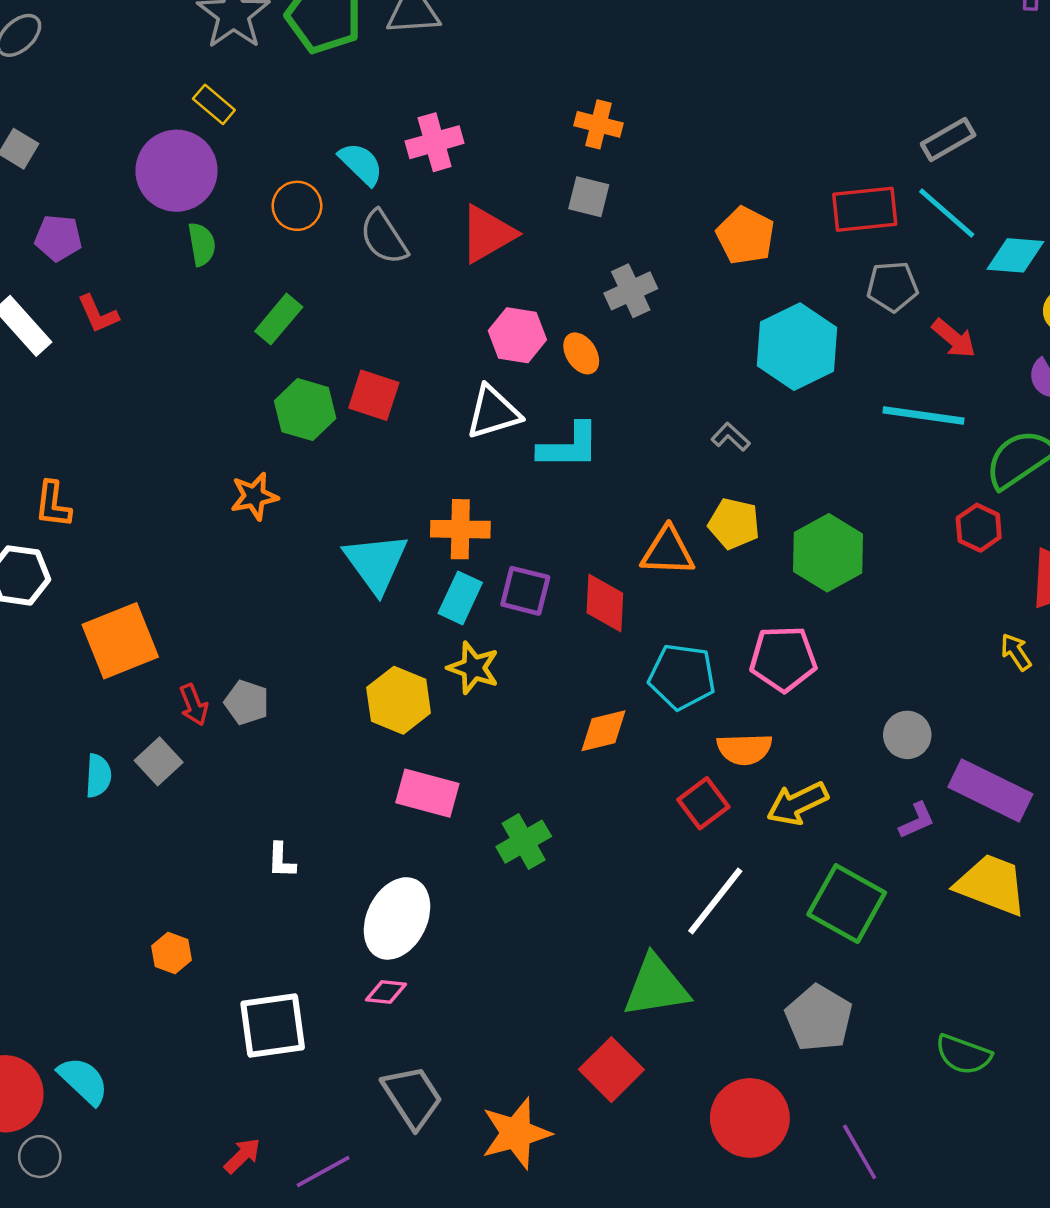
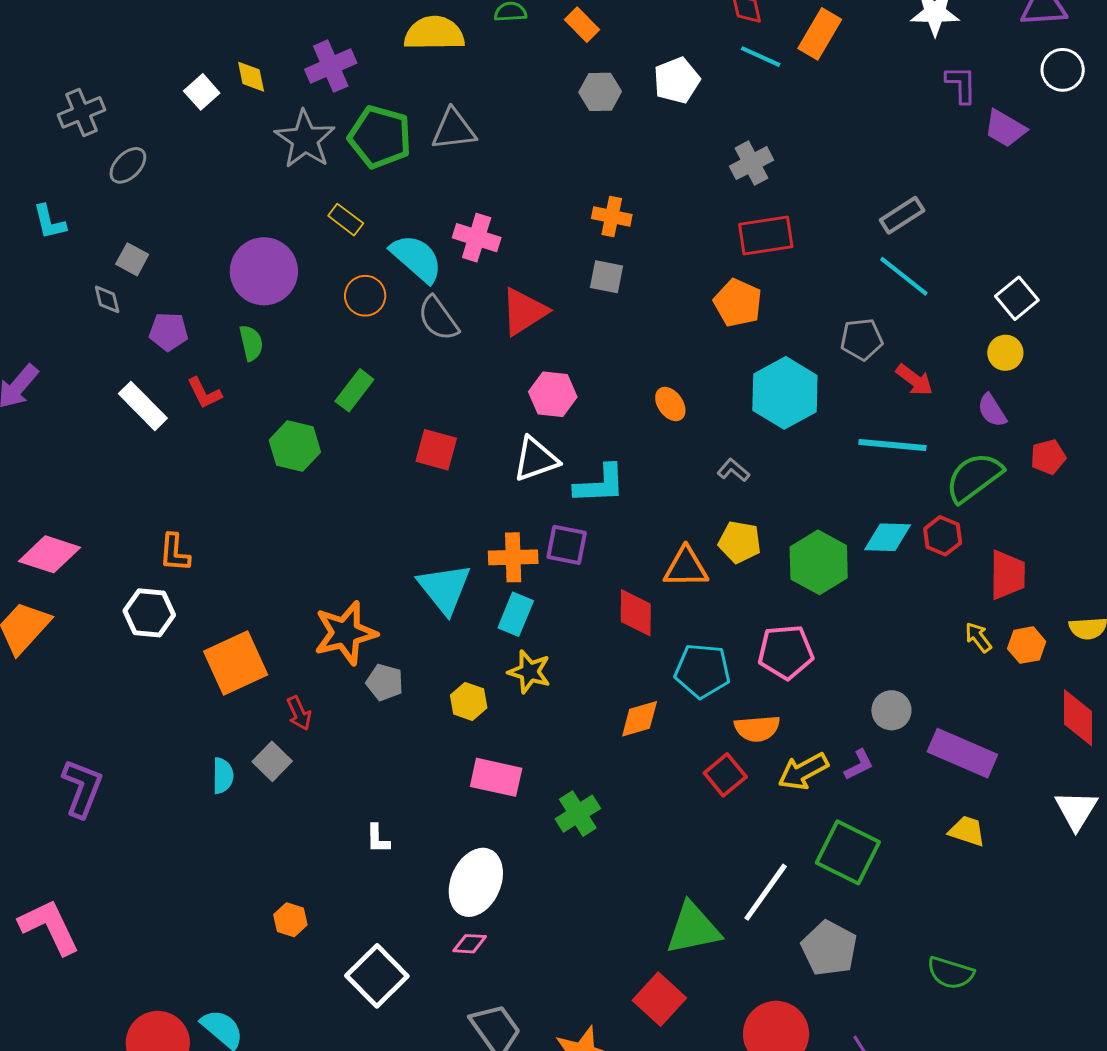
yellow rectangle: (214, 104) -> (346, 220), moved
pink cross: (435, 142) -> (477, 238), turned 36
cyan semicircle: (361, 164) -> (416, 258), size x1.4
red rectangle: (865, 209) -> (766, 236), moved
green semicircle: (202, 244) -> (251, 343), moved
cyan diamond: (1015, 255) -> (888, 537), moved
gray cross: (631, 291) -> (751, 163), moved
orange ellipse: (581, 353) -> (670, 404), moved
green hexagon: (305, 410) -> (295, 446), moved
orange star: (254, 496) -> (345, 633), moved, size x1.6
purple square: (525, 591) -> (567, 545), moved
yellow hexagon: (399, 700) -> (469, 701), size x0.7
gray pentagon: (247, 702) -> (385, 682), moved
purple L-shape: (917, 821) -> (859, 765), moved
yellow trapezoid: (991, 885) -> (967, 831), size x0.6
white line: (715, 901) -> (766, 892), moved
white square: (273, 1026) -> (377, 976), turned -34

